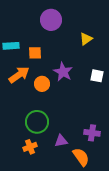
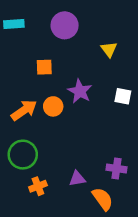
yellow triangle: (86, 39) -> (109, 49), turned -32
cyan rectangle: (11, 46) -> (14, 24), moved
orange arrow: (19, 75) -> (24, 110), moved
green circle: (37, 122) -> (23, 155), moved

